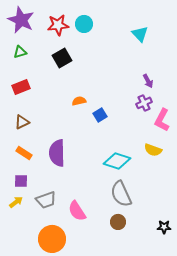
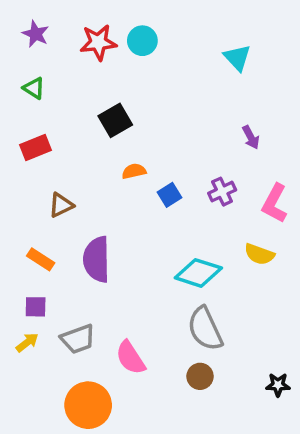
purple star: (21, 20) -> (36, 34), size x0.6
green triangle: (20, 52) -> (34, 88), turned 48
black square: (62, 58) -> (115, 120), moved
purple cross: (144, 103) -> (222, 192), moved
brown triangle: (22, 122) -> (61, 205), moved

